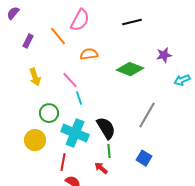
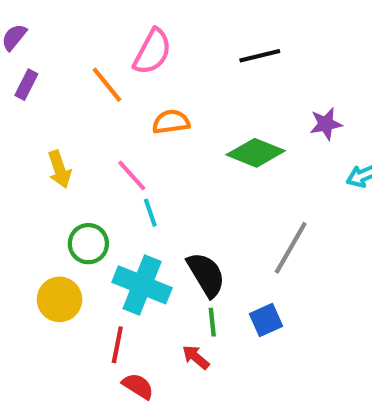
purple rectangle: (28, 41) -> (26, 85), moved
blue square: (144, 158) -> (266, 320), moved, turned 35

